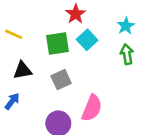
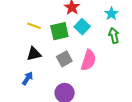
yellow line: (14, 34) -> (34, 26), moved
pink semicircle: (92, 108) -> (88, 60), moved

